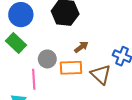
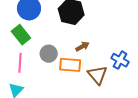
pink line: (34, 79) -> (20, 63), moved

